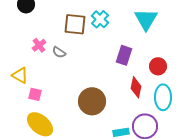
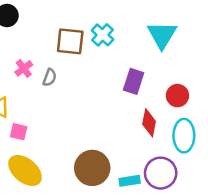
gray semicircle: (59, 52) -> (50, 77), turned -104
brown circle: (92, 101) -> (92, 168), moved

